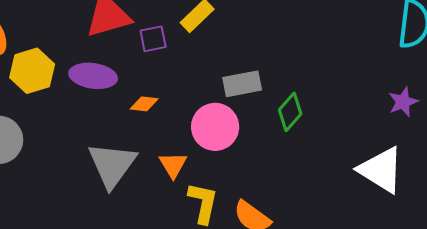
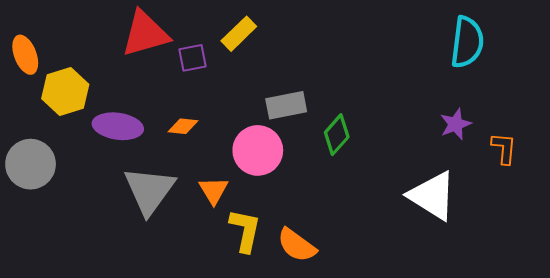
purple ellipse: (93, 76) -> (118, 126), moved

